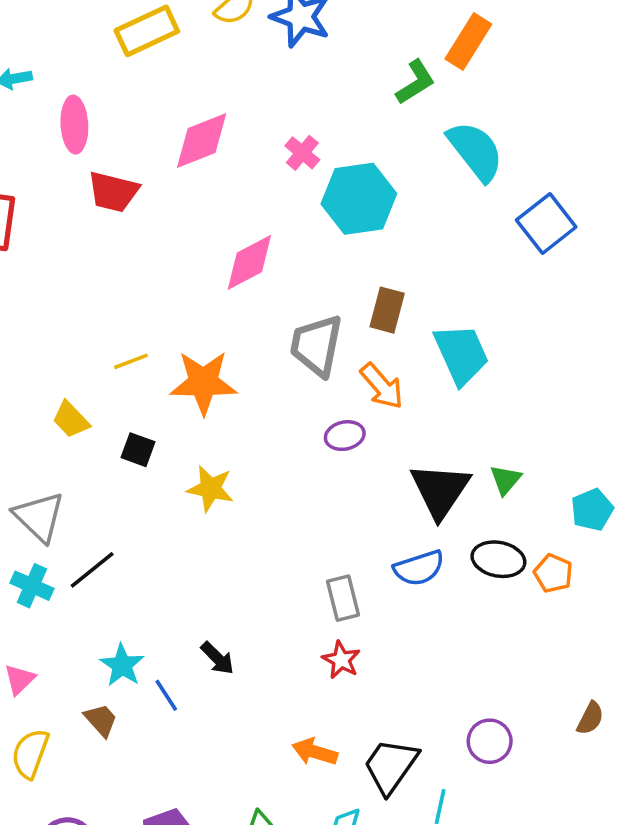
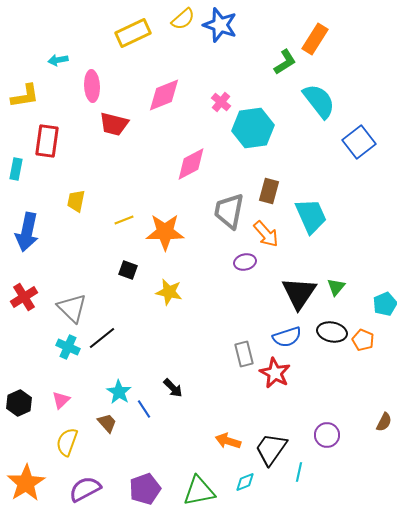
yellow trapezoid: (71, 420) -> (76, 201), moved, turned 55
red star: (341, 660) -> (275, 373), moved, size x1.4

